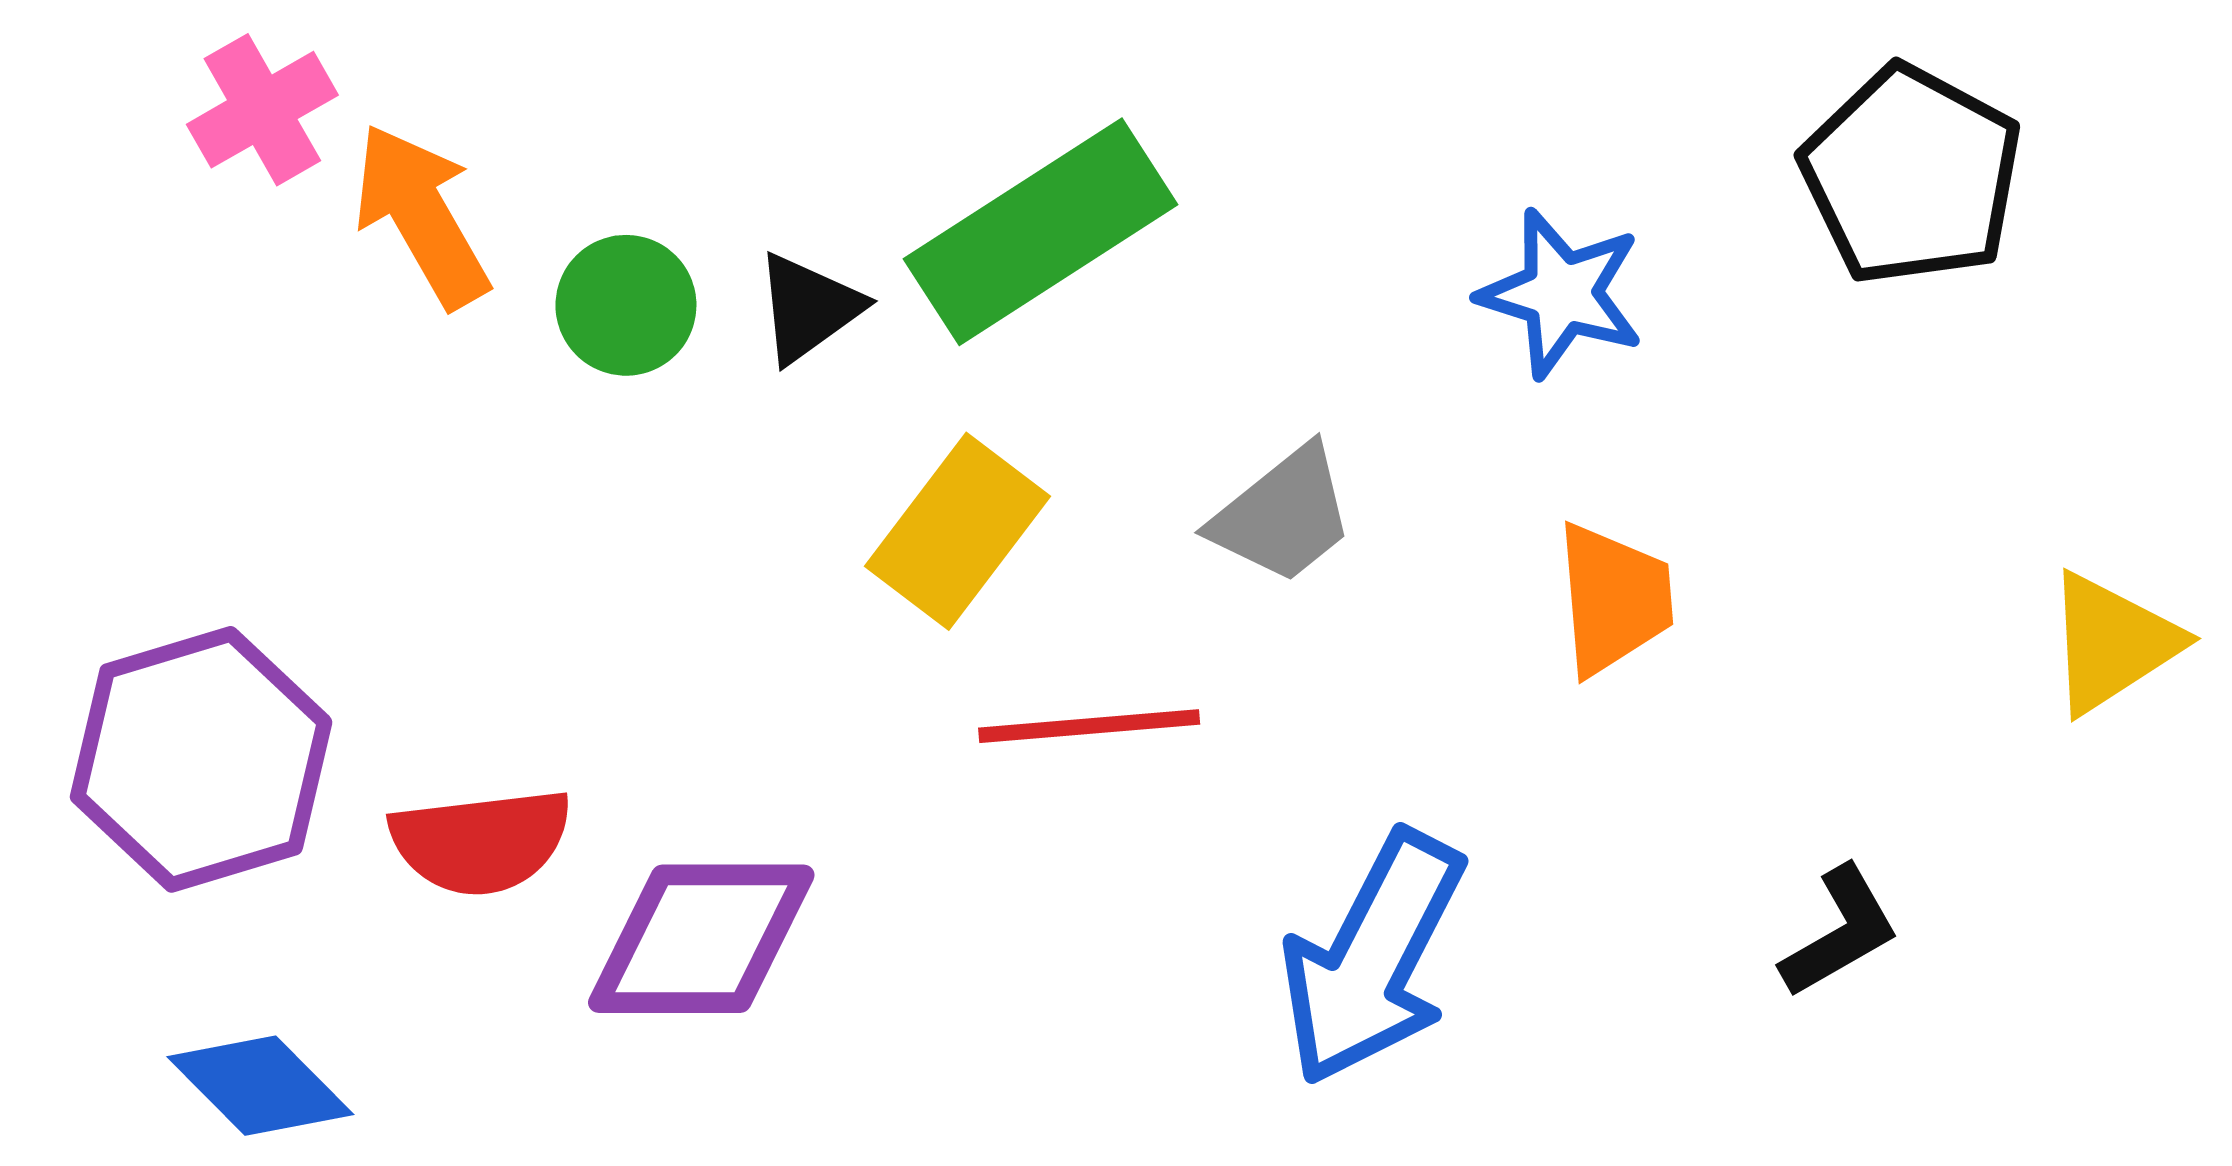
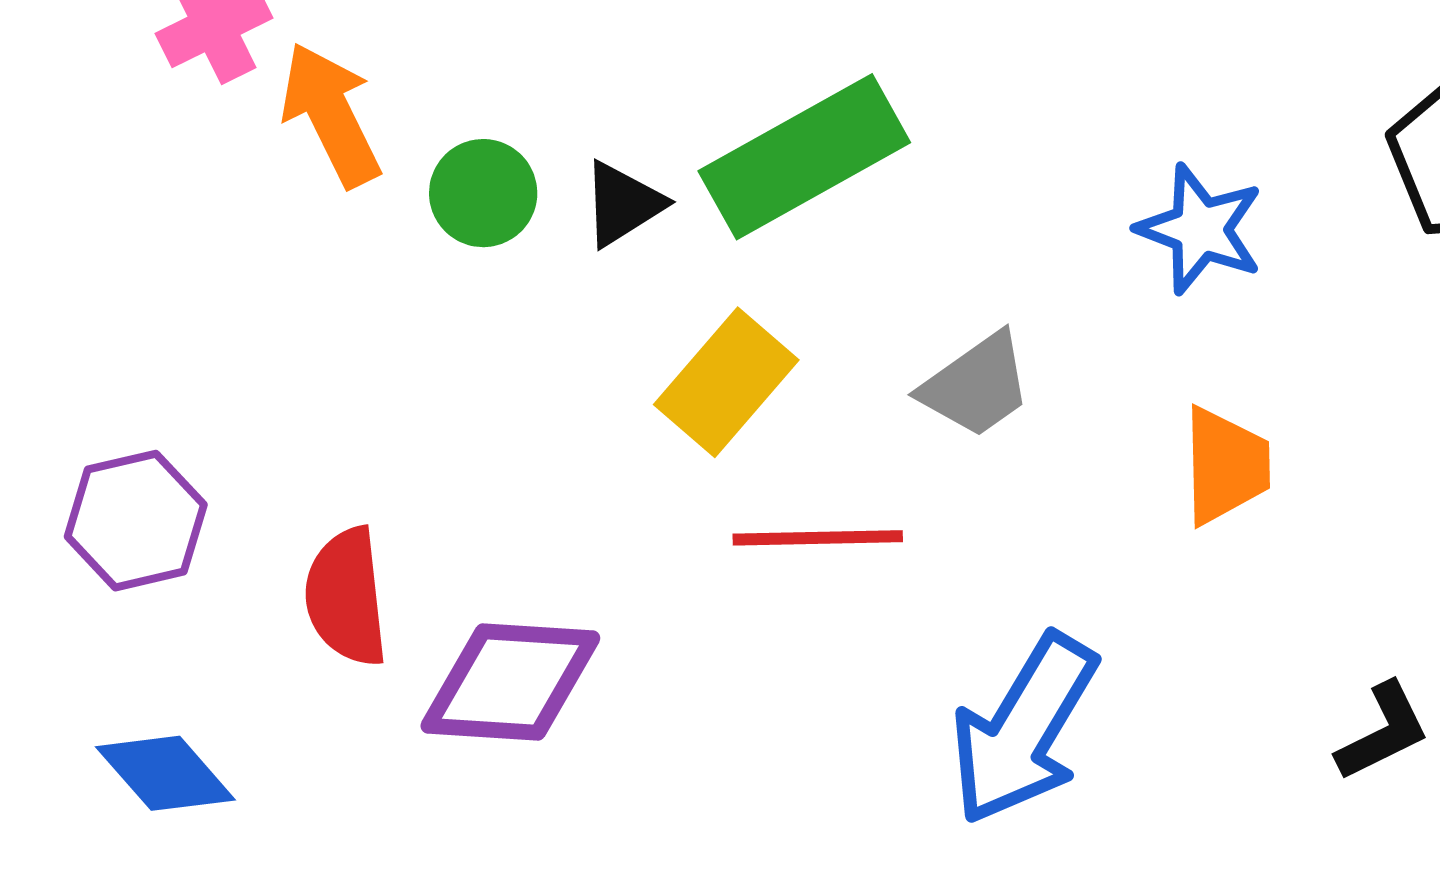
purple hexagon: (201, 759) -> (136, 521), size x0.7
red semicircle: (481, 841) -> (346, 597), turned 87

